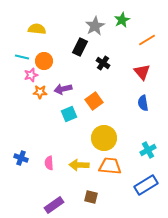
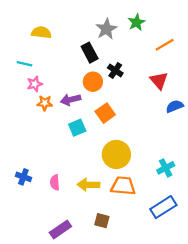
black rectangle: (80, 47) -> (90, 53), turned -54
orange circle: (44, 61) -> (93, 82), moved
blue semicircle: (143, 103) -> (175, 106), moved, turned 77

